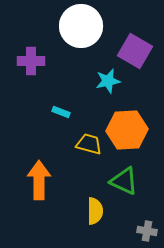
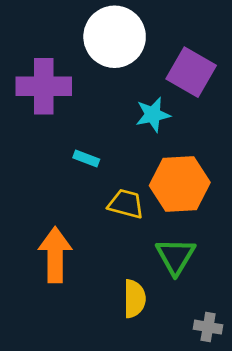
purple cross: (31, 61) -> (44, 86), size x1.4
green triangle: (124, 181) -> (175, 256), turned 36

